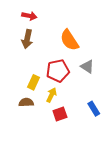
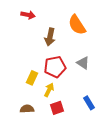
brown arrow: (27, 39) -> (50, 37), moved
orange semicircle: (69, 40) -> (77, 25), moved
brown semicircle: (26, 102) -> (27, 109), moved

